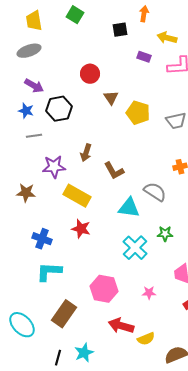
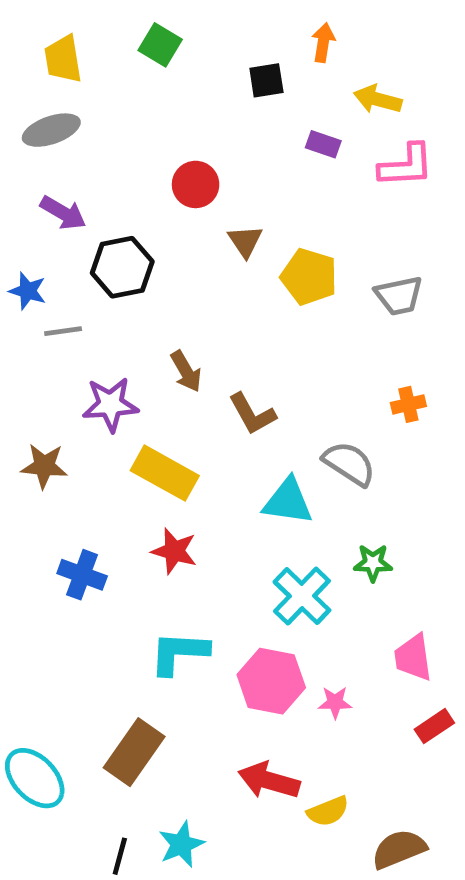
blue star: (26, 111) -> (28, 291), moved
brown arrow: (86, 153) -> (186, 371), turned -48
cyan L-shape: (49, 272) -> (179, 653), moved
pink hexagon: (104, 289) -> (271, 681), moved

